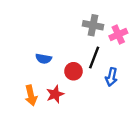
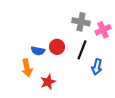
red circle: (73, 71) -> (57, 47), moved
orange arrow: (31, 95) -> (27, 68), moved

